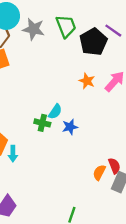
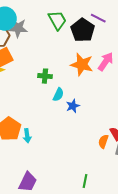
gray star: (34, 29) -> (18, 28), moved
orange star: (87, 81) -> (82, 65), size x1.6
green cross: (42, 123) -> (45, 76), moved

